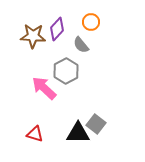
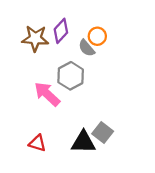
orange circle: (91, 22) -> (97, 36), moved

